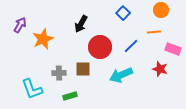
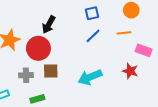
blue square: (123, 13) -> (92, 13), turned 32
blue line: (131, 46) -> (93, 36), moved
red circle: (100, 47) -> (38, 48), moved

